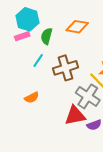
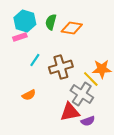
green semicircle: (47, 36) -> (51, 22), moved

